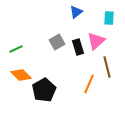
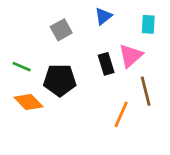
gray square: (57, 42) -> (61, 30), moved
green line: (16, 49) -> (22, 67), turned 48
black pentagon: (44, 90) -> (60, 80), moved, turned 30

